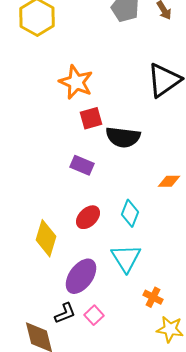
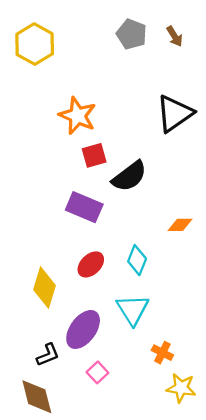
black semicircle: (123, 137) -> (129, 176), turned -44
purple rectangle: (82, 165) -> (84, 207), size x1.4
black L-shape: (65, 313) -> (48, 355), moved

